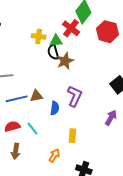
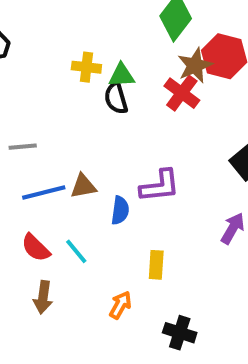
red cross: (71, 28) -> (182, 93), moved
brown star: (65, 61) -> (195, 65), moved
purple L-shape: (75, 96) -> (160, 186), turned 60
red semicircle: (12, 126) -> (36, 248), turned -119

